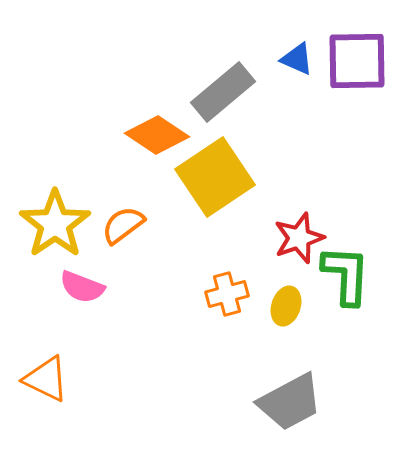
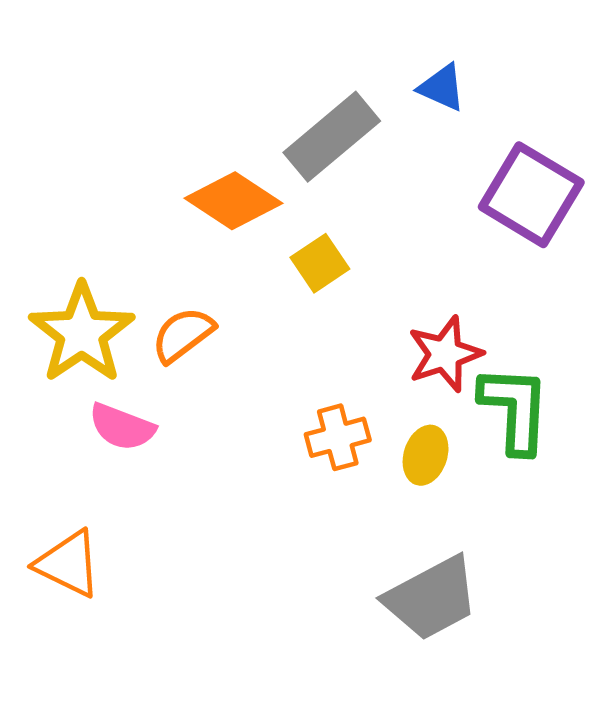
purple square: (357, 61) -> (531, 195), moved, turned 32
yellow square: (215, 177) -> (320, 263), size x0.5

